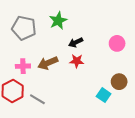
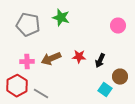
green star: (58, 21) -> (61, 18), turned -30
black arrow: (76, 42) -> (100, 61), moved, turned -40
pink circle: (117, 43) -> (118, 26), moved

